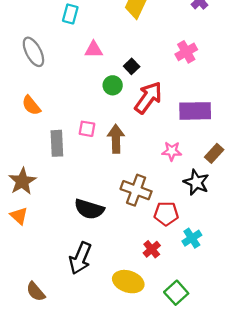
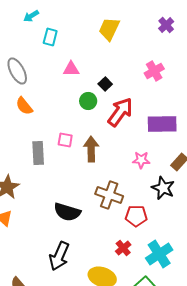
orange semicircle: (31, 105) -> (24, 106), moved
cyan cross: (192, 238) -> (159, 254), moved, size x1.5

